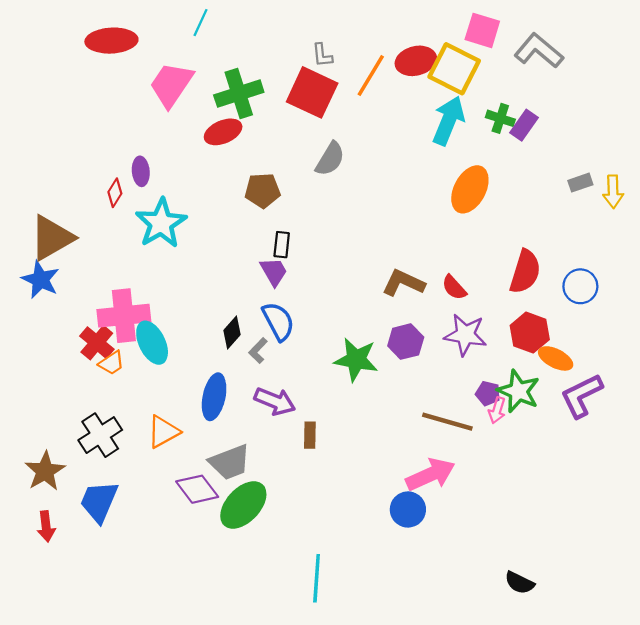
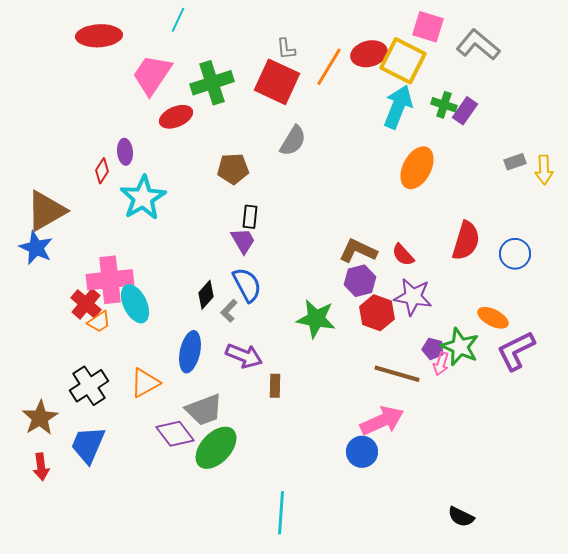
red ellipse: (223, 132) -> (176, 117), moved
red hexagon: (530, 333) -> (377, 313), moved
purple hexagon: (406, 342) -> (360, 281), moved

